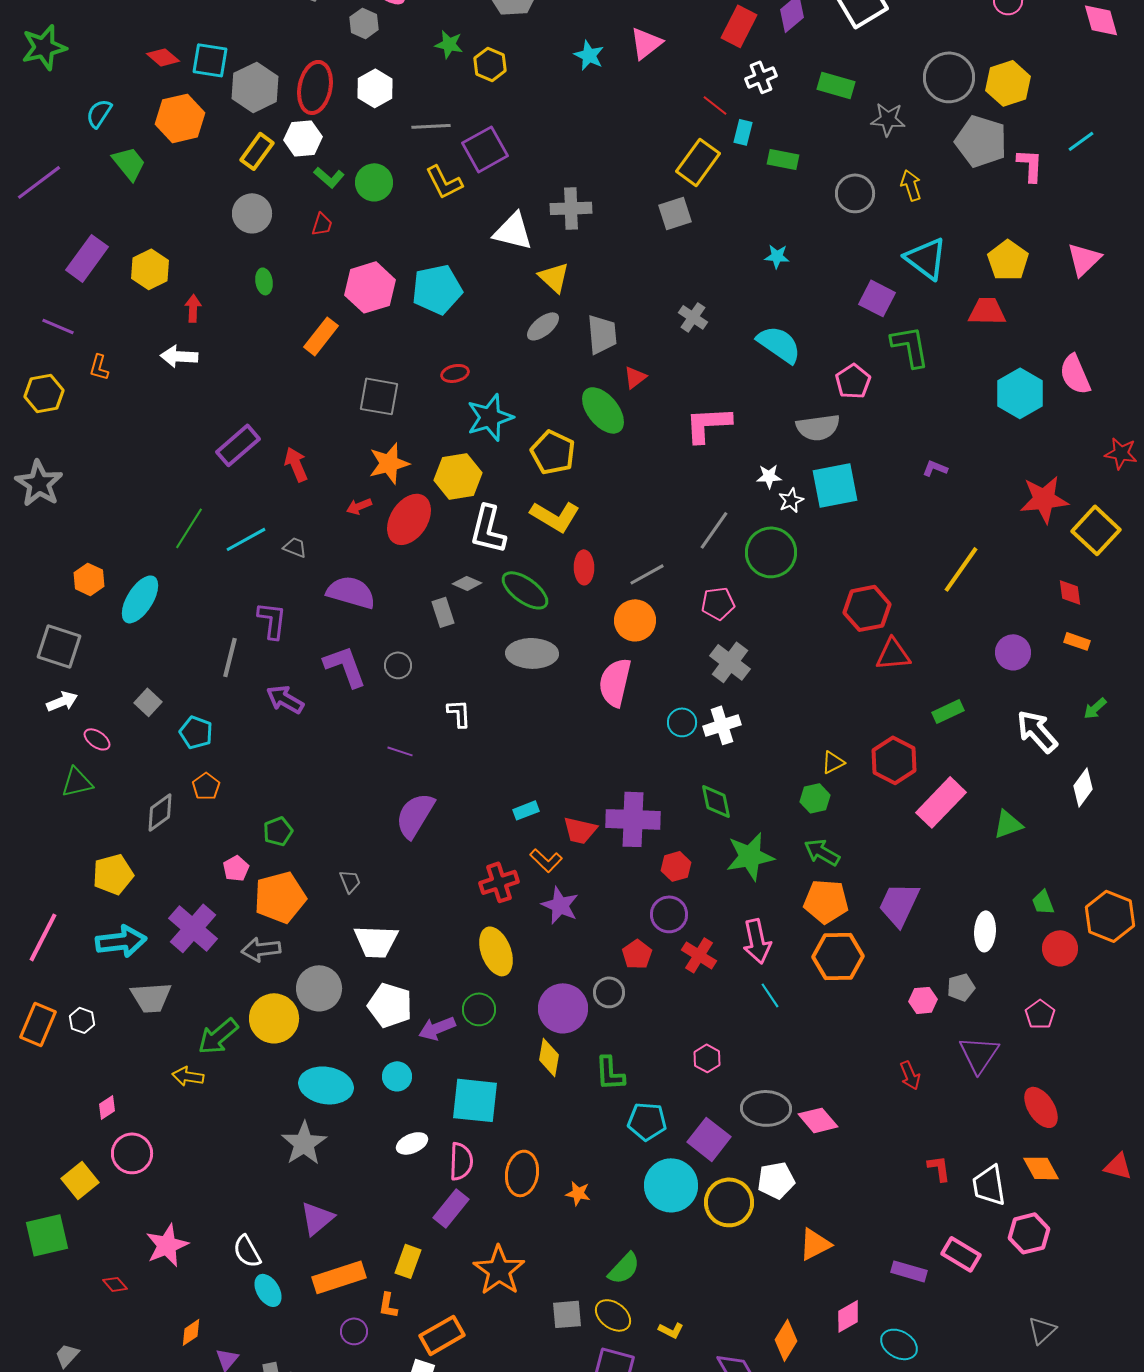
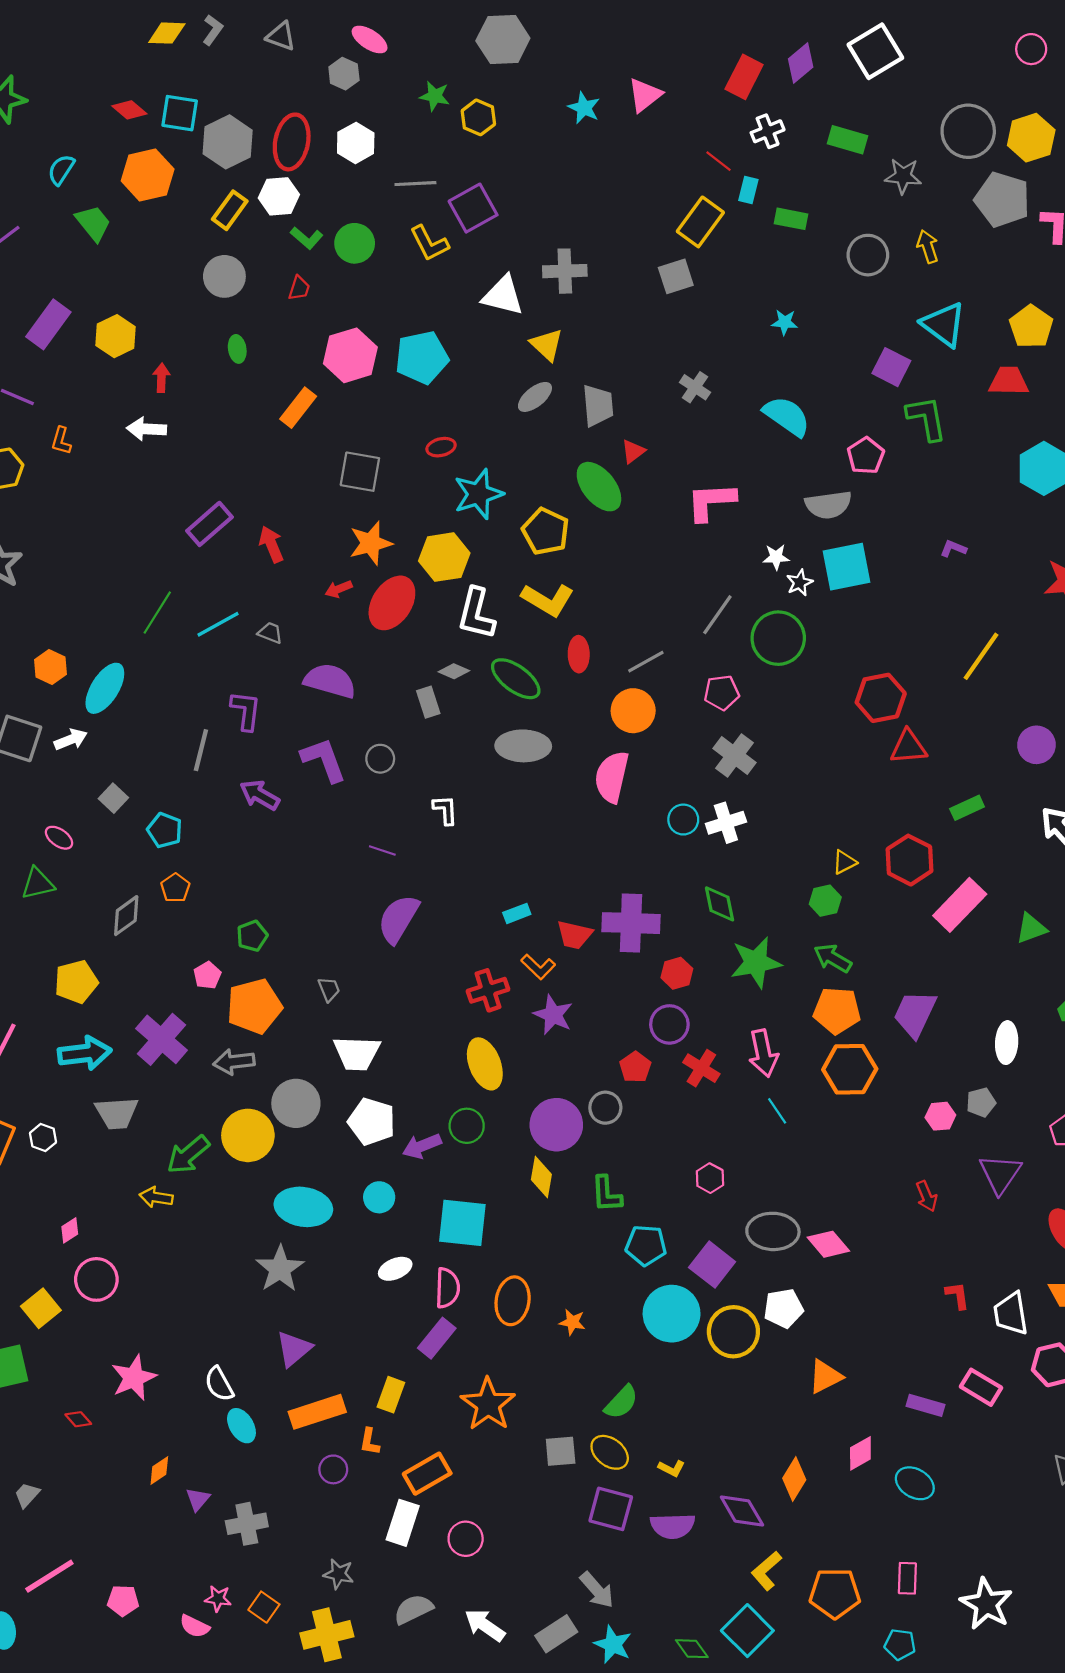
white arrow: (62, 701) -> (71, 740), moved

